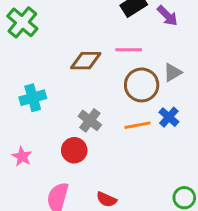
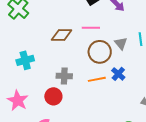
gray triangle: (173, 72) -> (121, 43), turned -40
gray cross: (90, 120) -> (64, 76), turned -35
pink star: (22, 156) -> (18, 100), size x1.5

